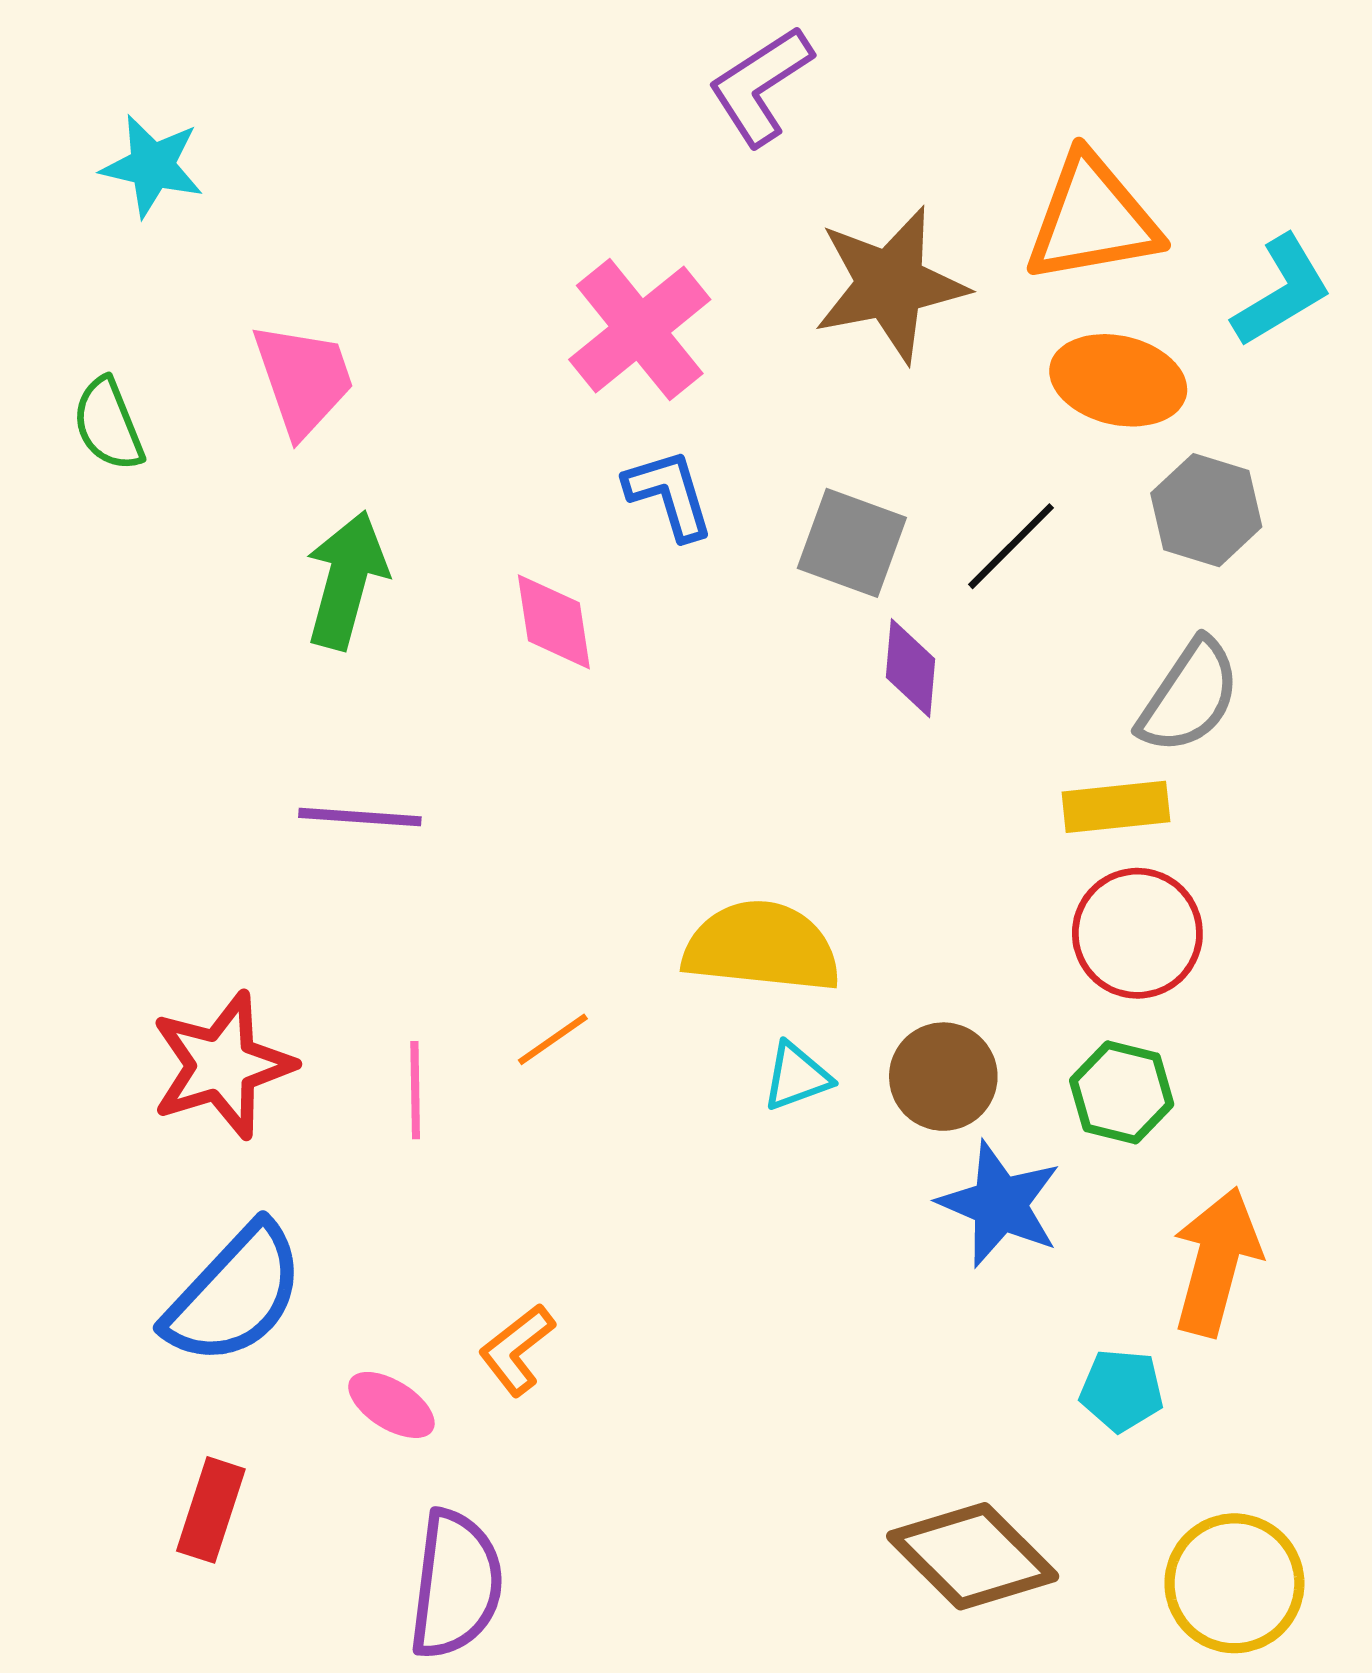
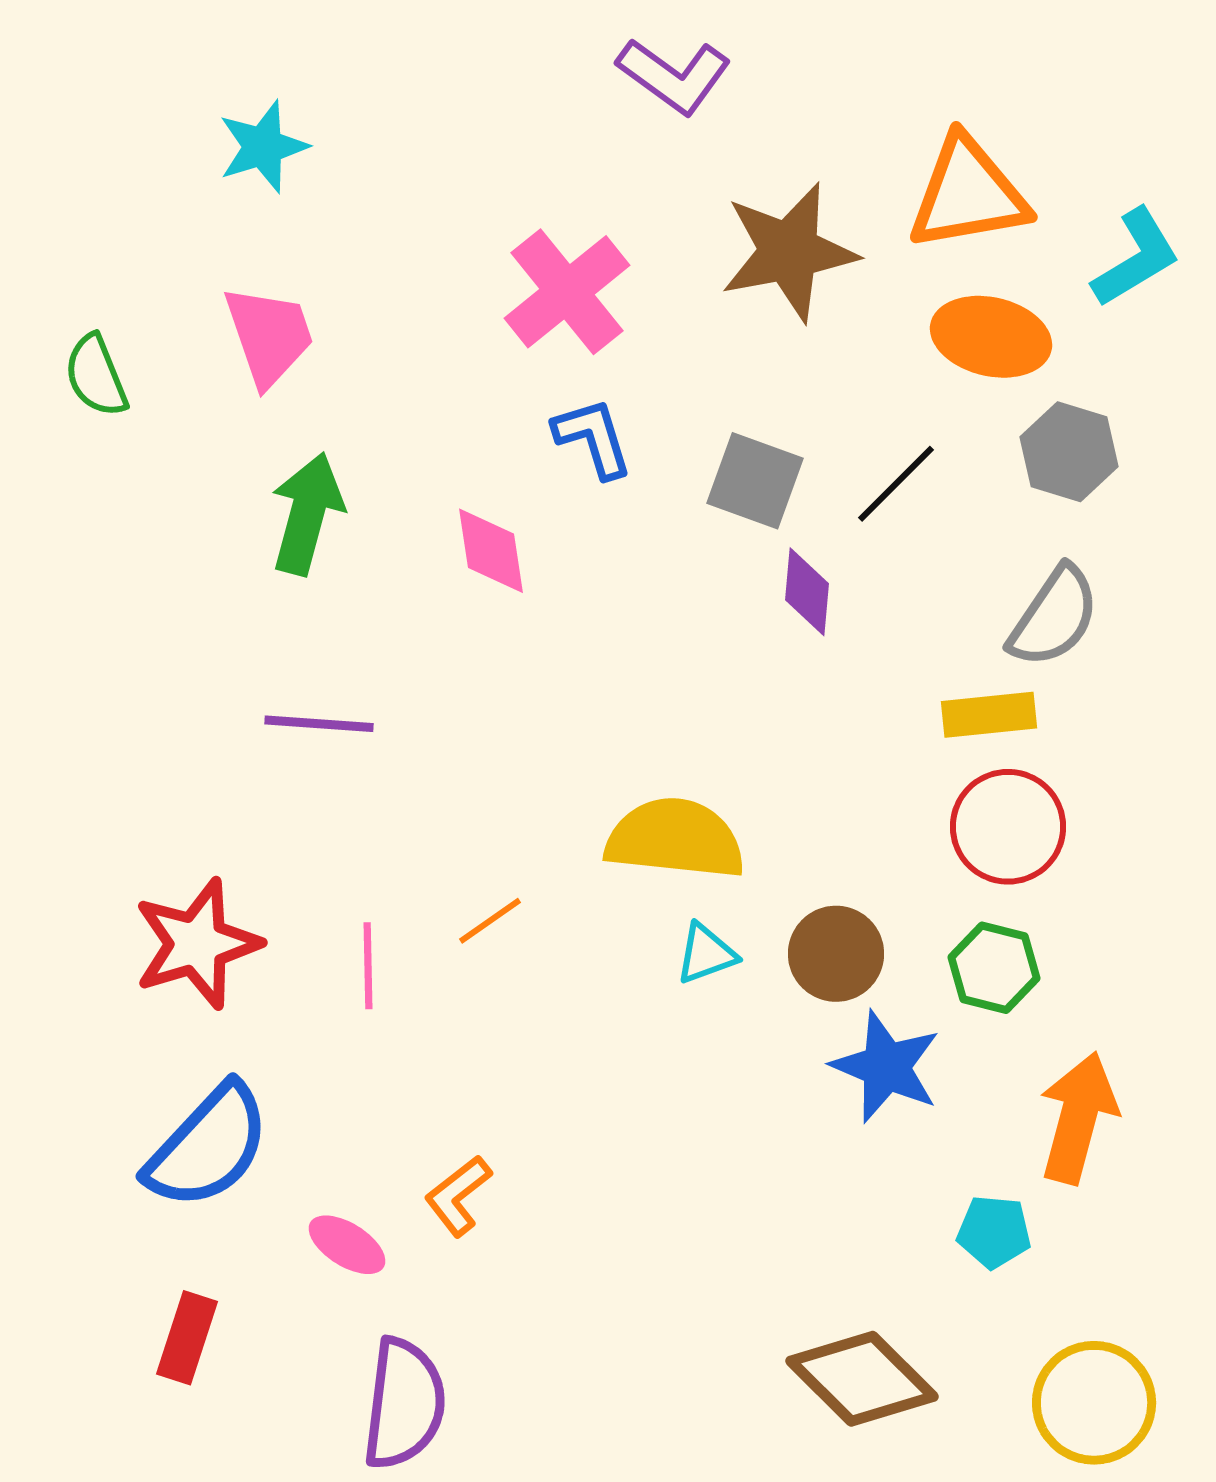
purple L-shape: (760, 86) -> (674, 76), turned -111
cyan star: (152, 166) -> (263, 147), moved, turned -30

